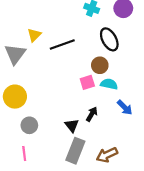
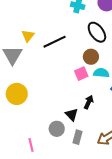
gray circle: (29, 125) -> (57, 129), moved
gray rectangle: (75, 151) -> (77, 137), size x0.6

